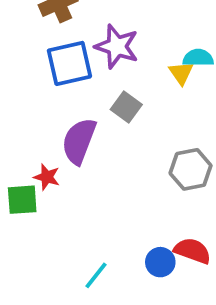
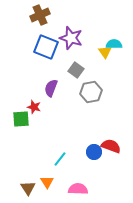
blue square: (69, 63) -> (46, 47), turned 35
purple semicircle: (79, 141) -> (51, 88), size x0.7
gray hexagon: (191, 169) -> (91, 92), moved

